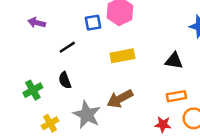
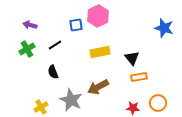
black triangle: (174, 61) -> (132, 58), moved, turned 42
green cross: (33, 90) -> (27, 49), moved
orange rectangle: (176, 96) -> (139, 77), moved

